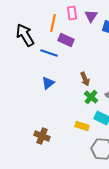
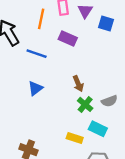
purple rectangle: (66, 40) -> (68, 39), moved

